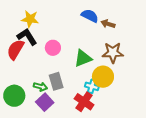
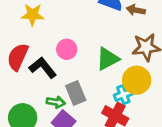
black L-shape: (27, 37) -> (43, 68), moved
cyan cross: (92, 86) -> (123, 95), turned -32

